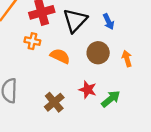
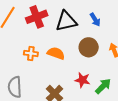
black triangle: (75, 20) -> (66, 21), turned 40
orange cross: (32, 41) -> (31, 53), moved

